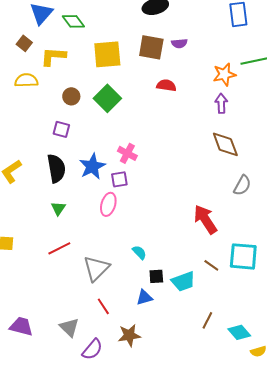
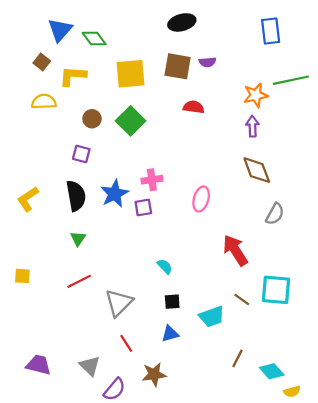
pink cross: (127, 153) -> (152, 180), turned -36
pink ellipse: (108, 204) -> (201, 199), moved
cyan semicircle: (139, 252) -> (165, 266), moved
black square: (156, 276) -> (172, 302), moved

